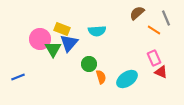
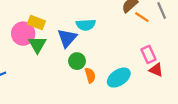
yellow rectangle: (62, 29) -> (36, 23), moved
orange line: (154, 30) -> (142, 17), moved
blue triangle: (69, 43) -> (67, 38), moved

